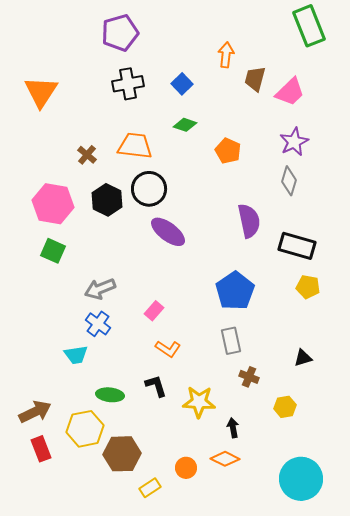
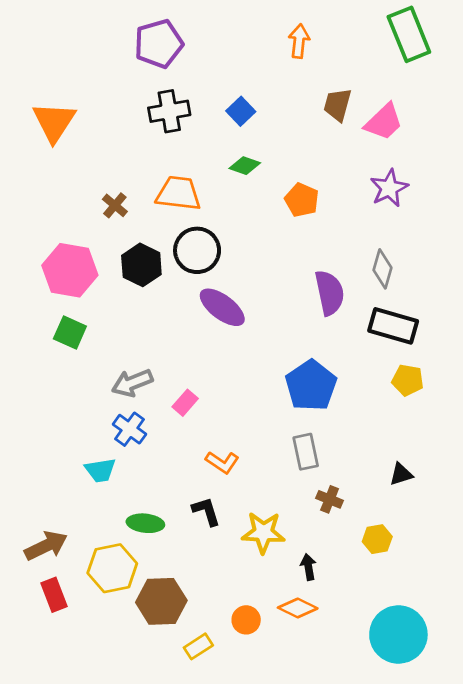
orange arrow: (226, 55) -> (299, 41), moved
gray diamond: (289, 181) -> (383, 269), moved
pink rectangle: (154, 311) -> (185, 403), moved

